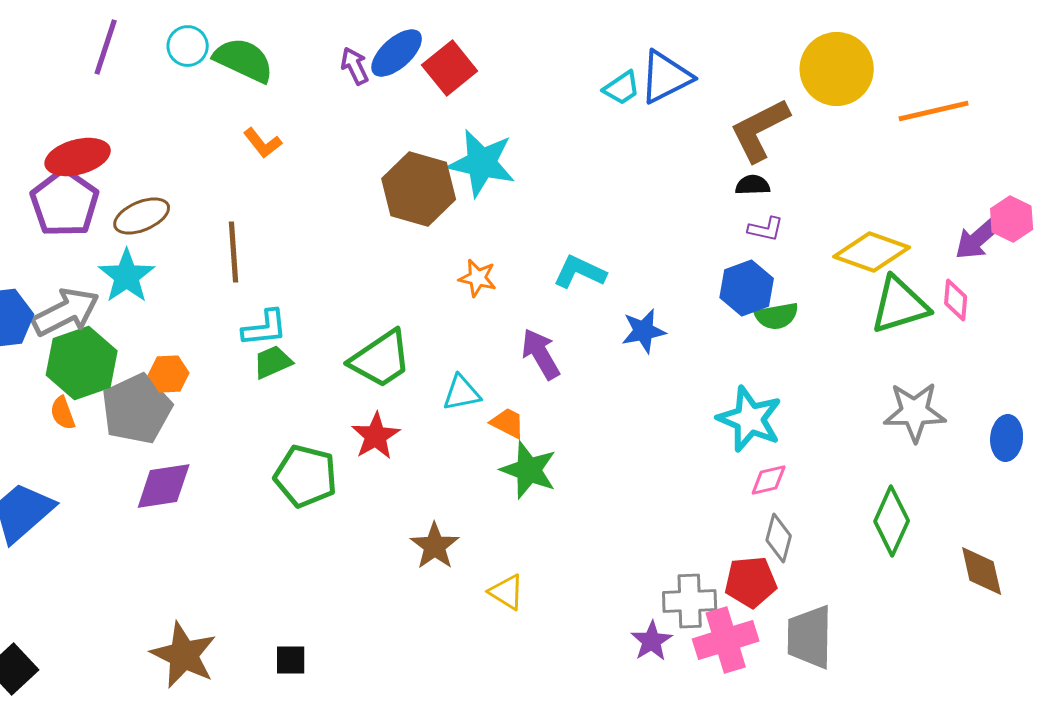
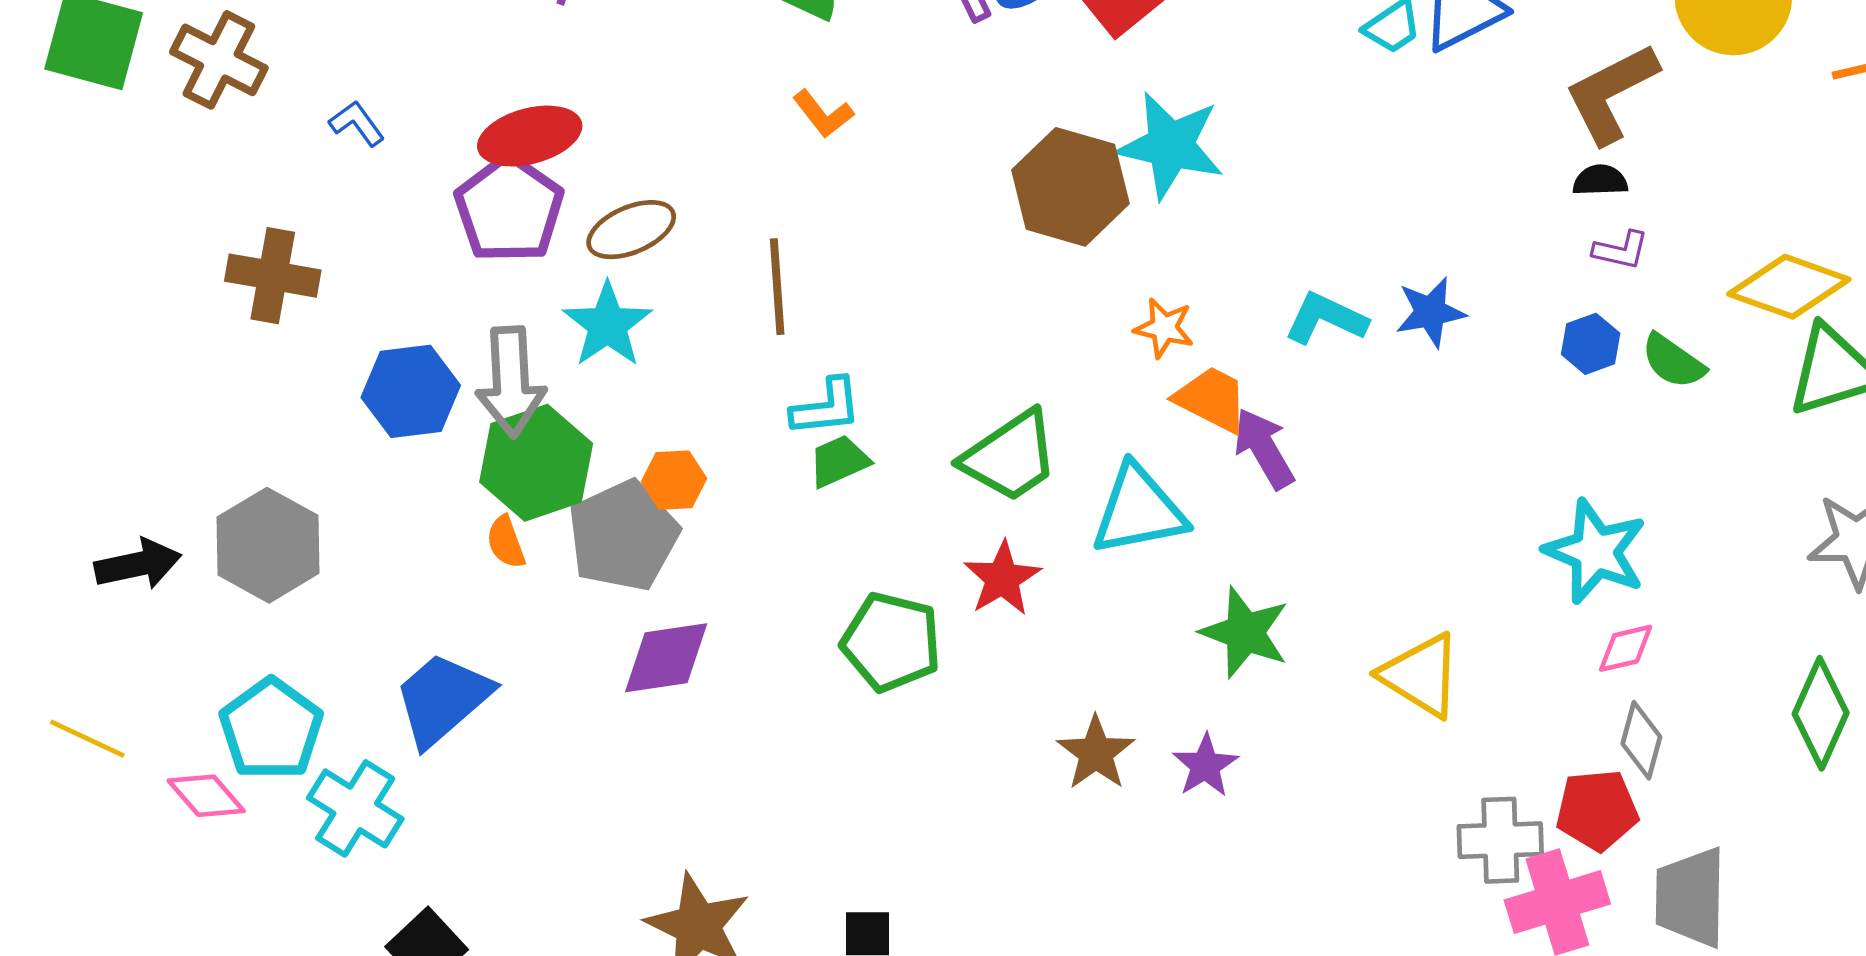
blue hexagon: (747, 288) -> (1591, 344), size x0.7
gray arrow: (66, 312) -> (511, 382), turned 114
green semicircle: (777, 316) -> (1673, 361), moved, turned 45
blue star: (644, 331) -> (1430, 312), moved
cyan triangle: (462, 393) -> (1139, 510), size x1.6
orange trapezoid: (508, 423) -> (1212, 399), moved, size x1.4
yellow triangle: (507, 592) -> (1421, 675), moved, size x1.5
purple star: (652, 641) -> (1205, 766), moved

